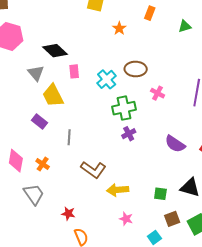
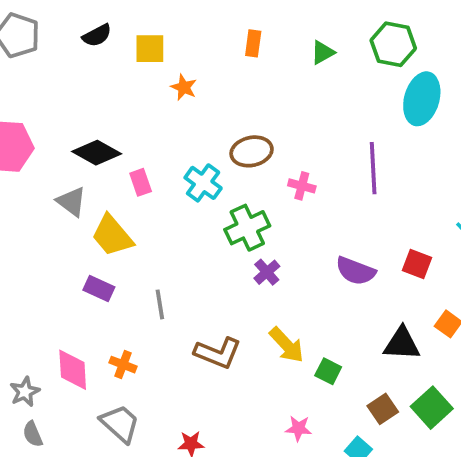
orange star: (119, 28) -> (184, 87), moved
yellow arrow: (118, 190) -> (287, 345), moved, turned -115
green square: (160, 194) -> (328, 371), moved, turned 32

